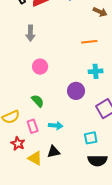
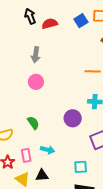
pink circle: (40, 67) -> (36, 82), moved
pink rectangle: (33, 126) -> (26, 155), moved

